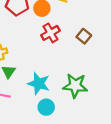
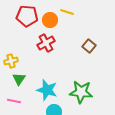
red cross: (50, 33) -> (46, 43), moved

